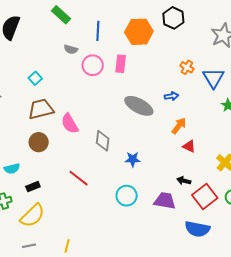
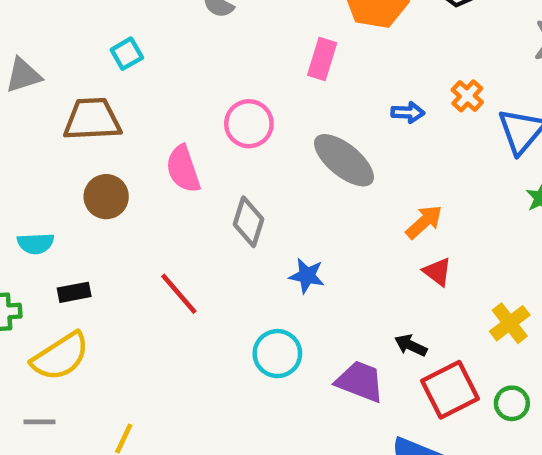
pink circle: (93, 65) -> (249, 124), moved
blue arrow: (171, 96) -> (408, 112), moved
brown trapezoid: (41, 109) -> (92, 119), moved

